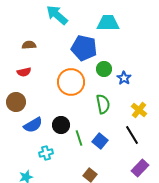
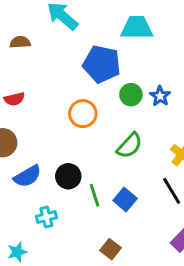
brown semicircle: (29, 45) -> (20, 42), moved
blue star: (124, 78) -> (160, 96), moved
orange circle: (71, 82) -> (83, 114), size x0.7
green semicircle: (103, 104) -> (129, 146), turned 54

